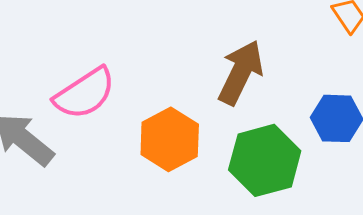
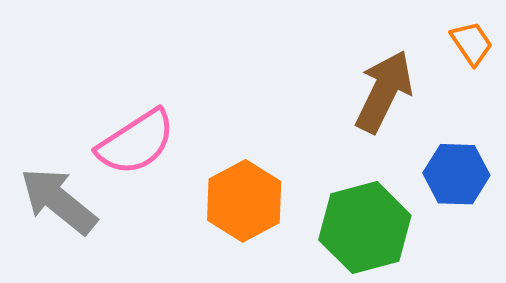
brown arrow: (241, 72) -> (384, 92), moved

